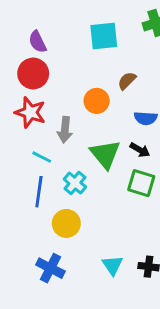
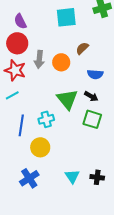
gray arrow: (65, 130) -> (39, 59), moved
cyan line: (42, 157) -> (12, 95), moved, turned -56
cyan cross: (75, 183) -> (46, 119), turned 35
blue cross: (50, 268) -> (29, 178), turned 30

